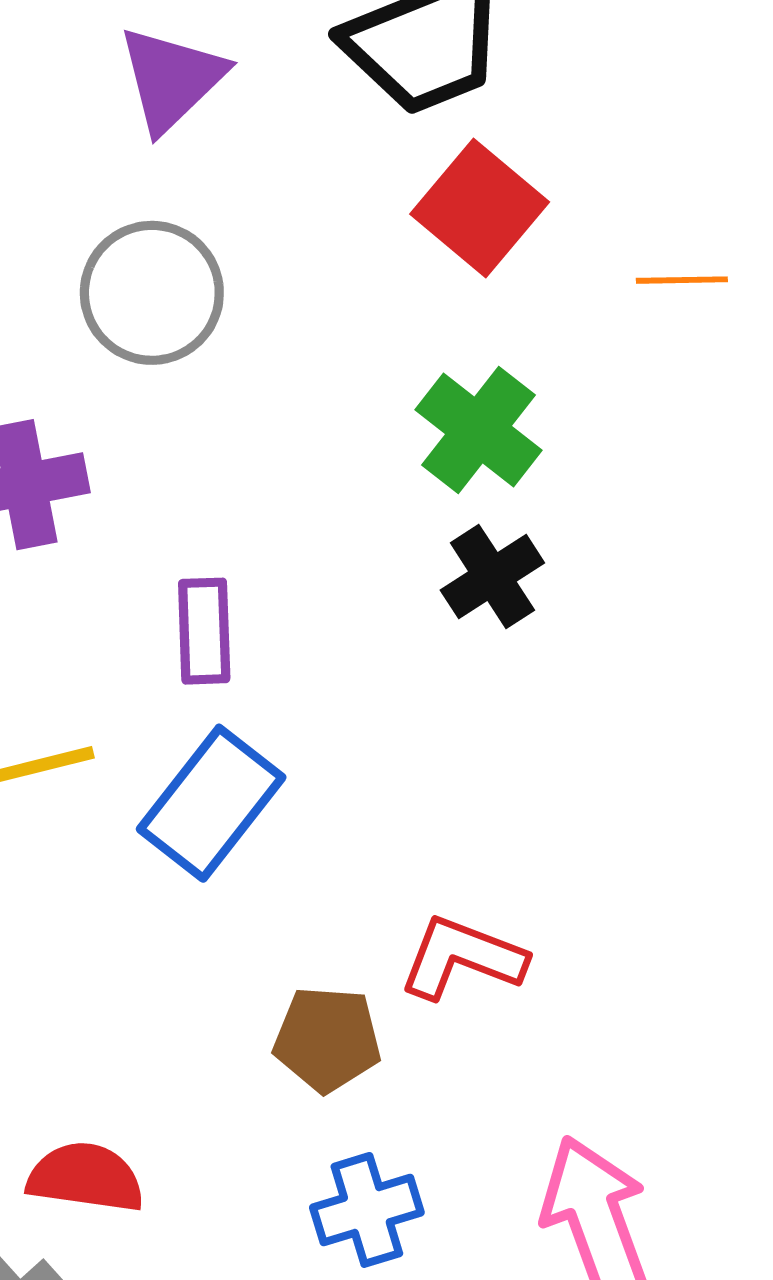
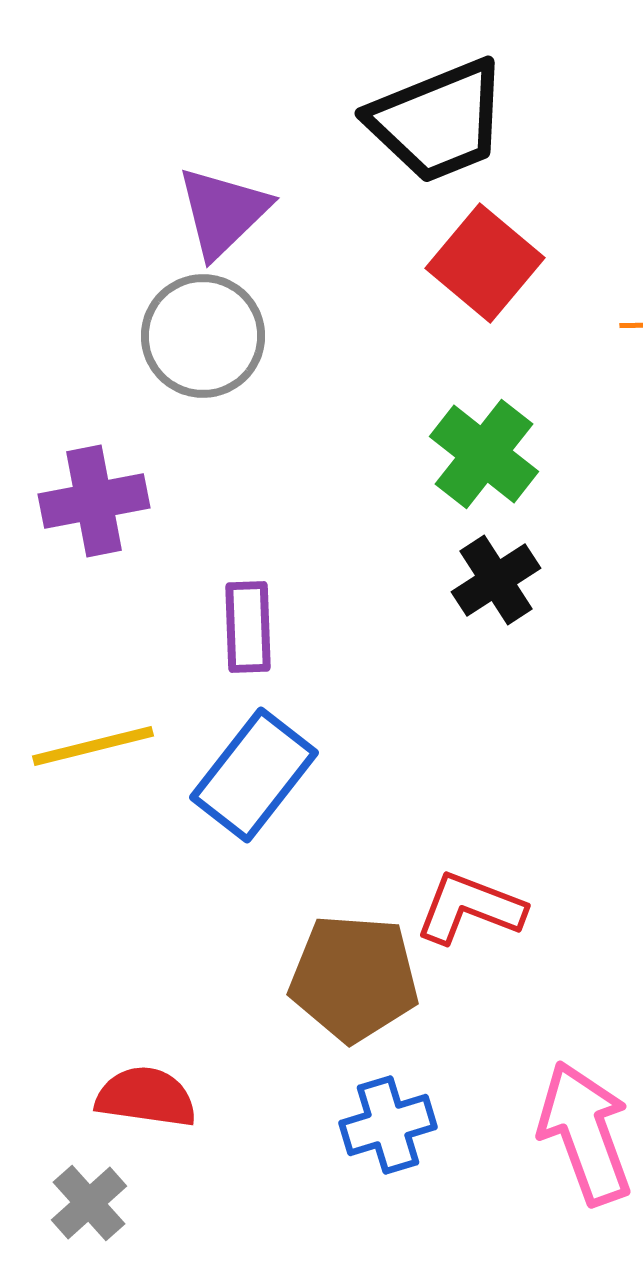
purple triangle: (172, 79) -> (223, 212), moved
brown pentagon: (327, 1039) -> (354, 978), size x1.4

